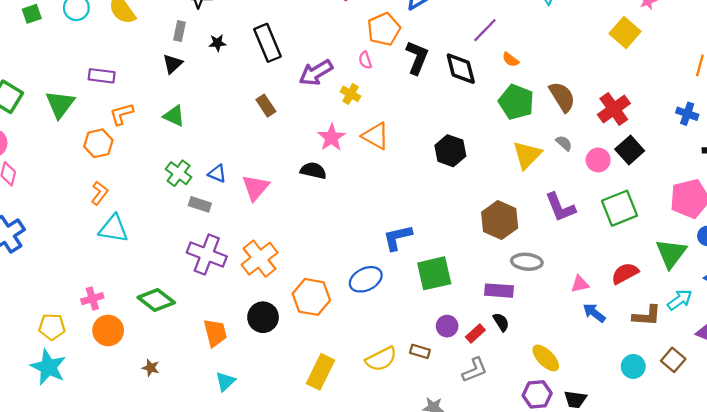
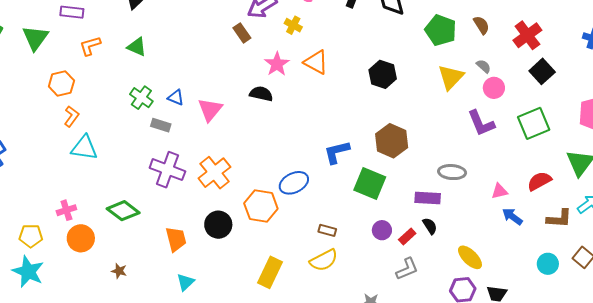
brown semicircle: (562, 97) -> (481, 25), size x0.7
brown rectangle: (266, 106) -> (242, 33), moved
orange hexagon: (98, 143) -> (61, 83), moved
pink circle: (598, 160) -> (494, 88), moved
brown hexagon: (500, 220) -> (392, 141), moved
green square: (434, 273) -> (370, 183), turned 36
blue ellipse: (366, 279) -> (294, 183), moved
brown rectangle: (420, 351) -> (327, 230), moved

